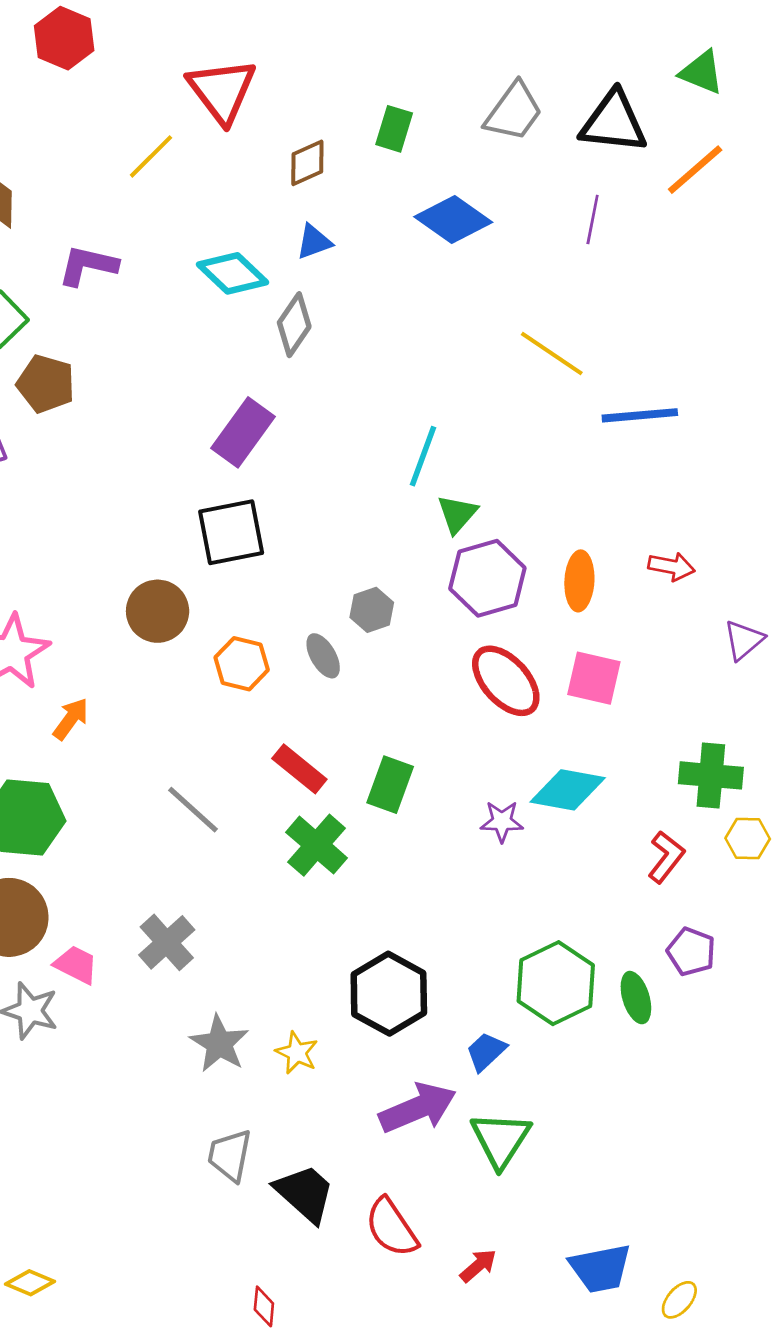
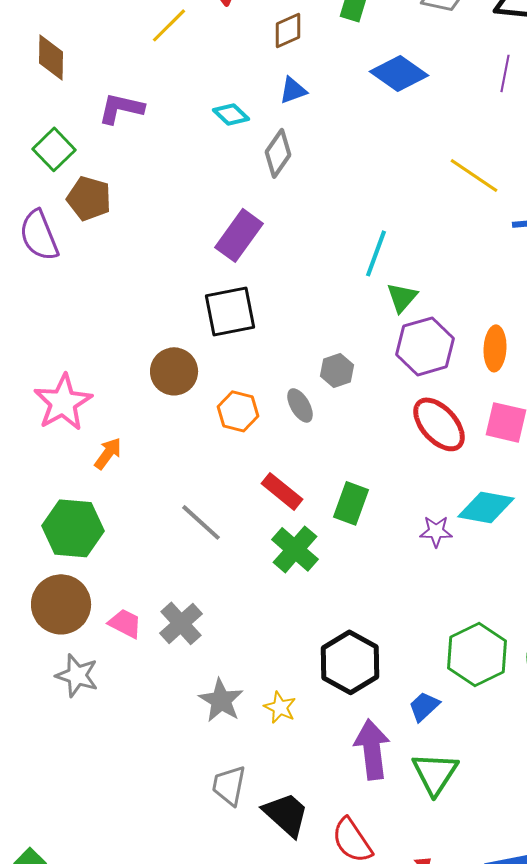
cyan diamond: (232, 273) -> (231, 114), size x0.7
pink trapezoid: (76, 965) -> (125, 623), moved
purple arrow: (418, 1108) -> (372, 749), turned -74

